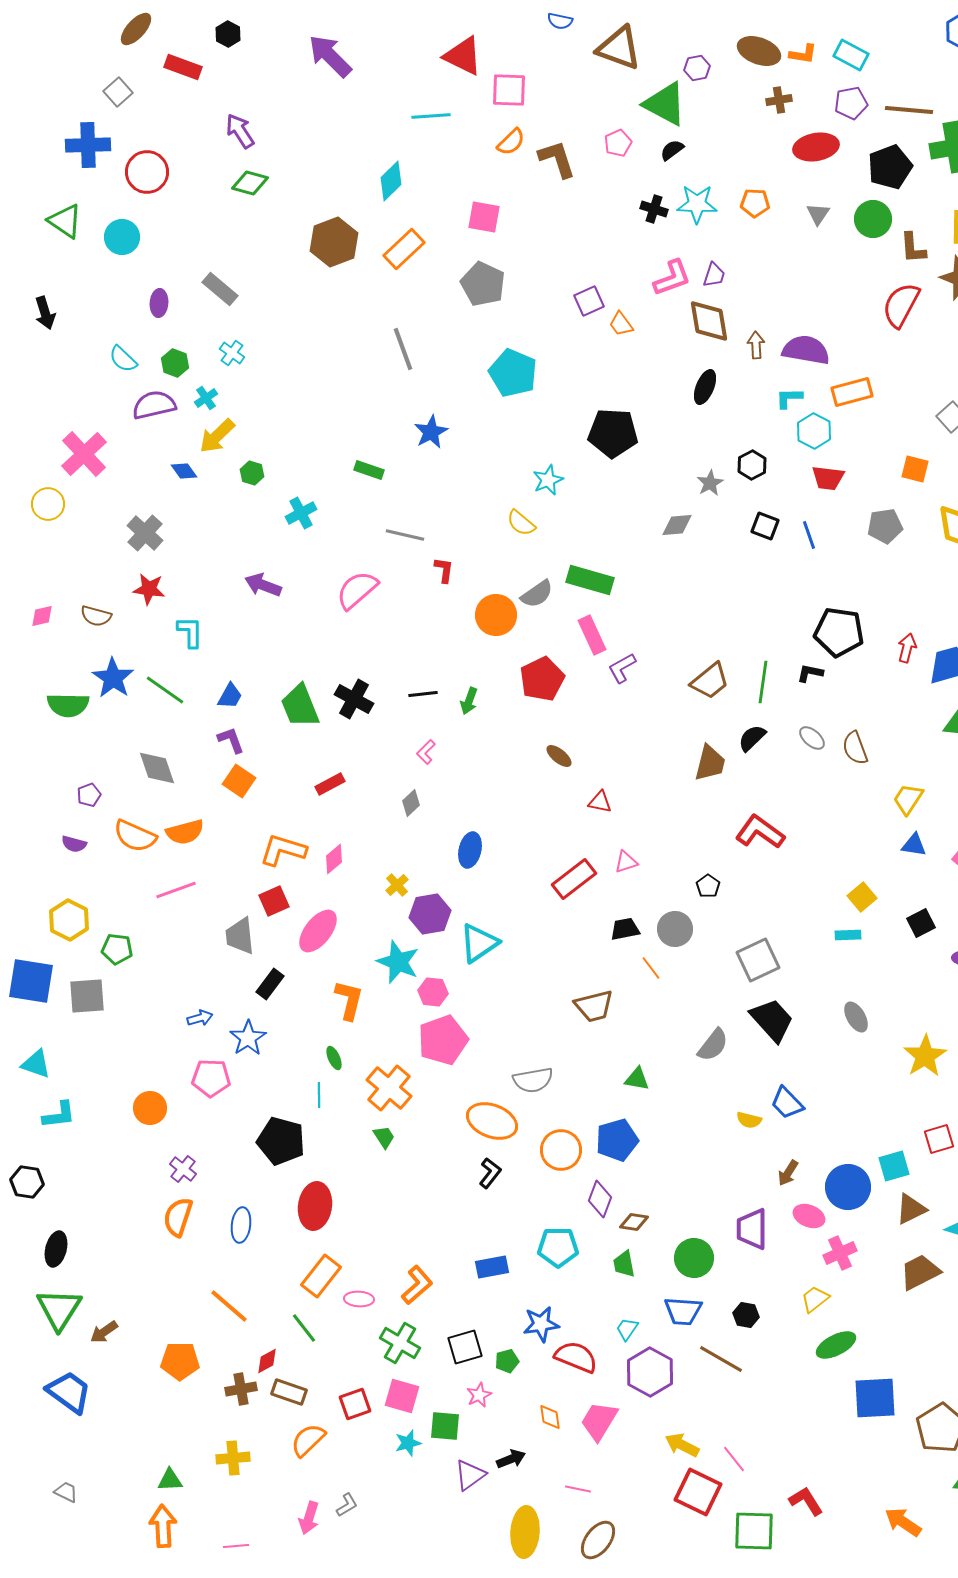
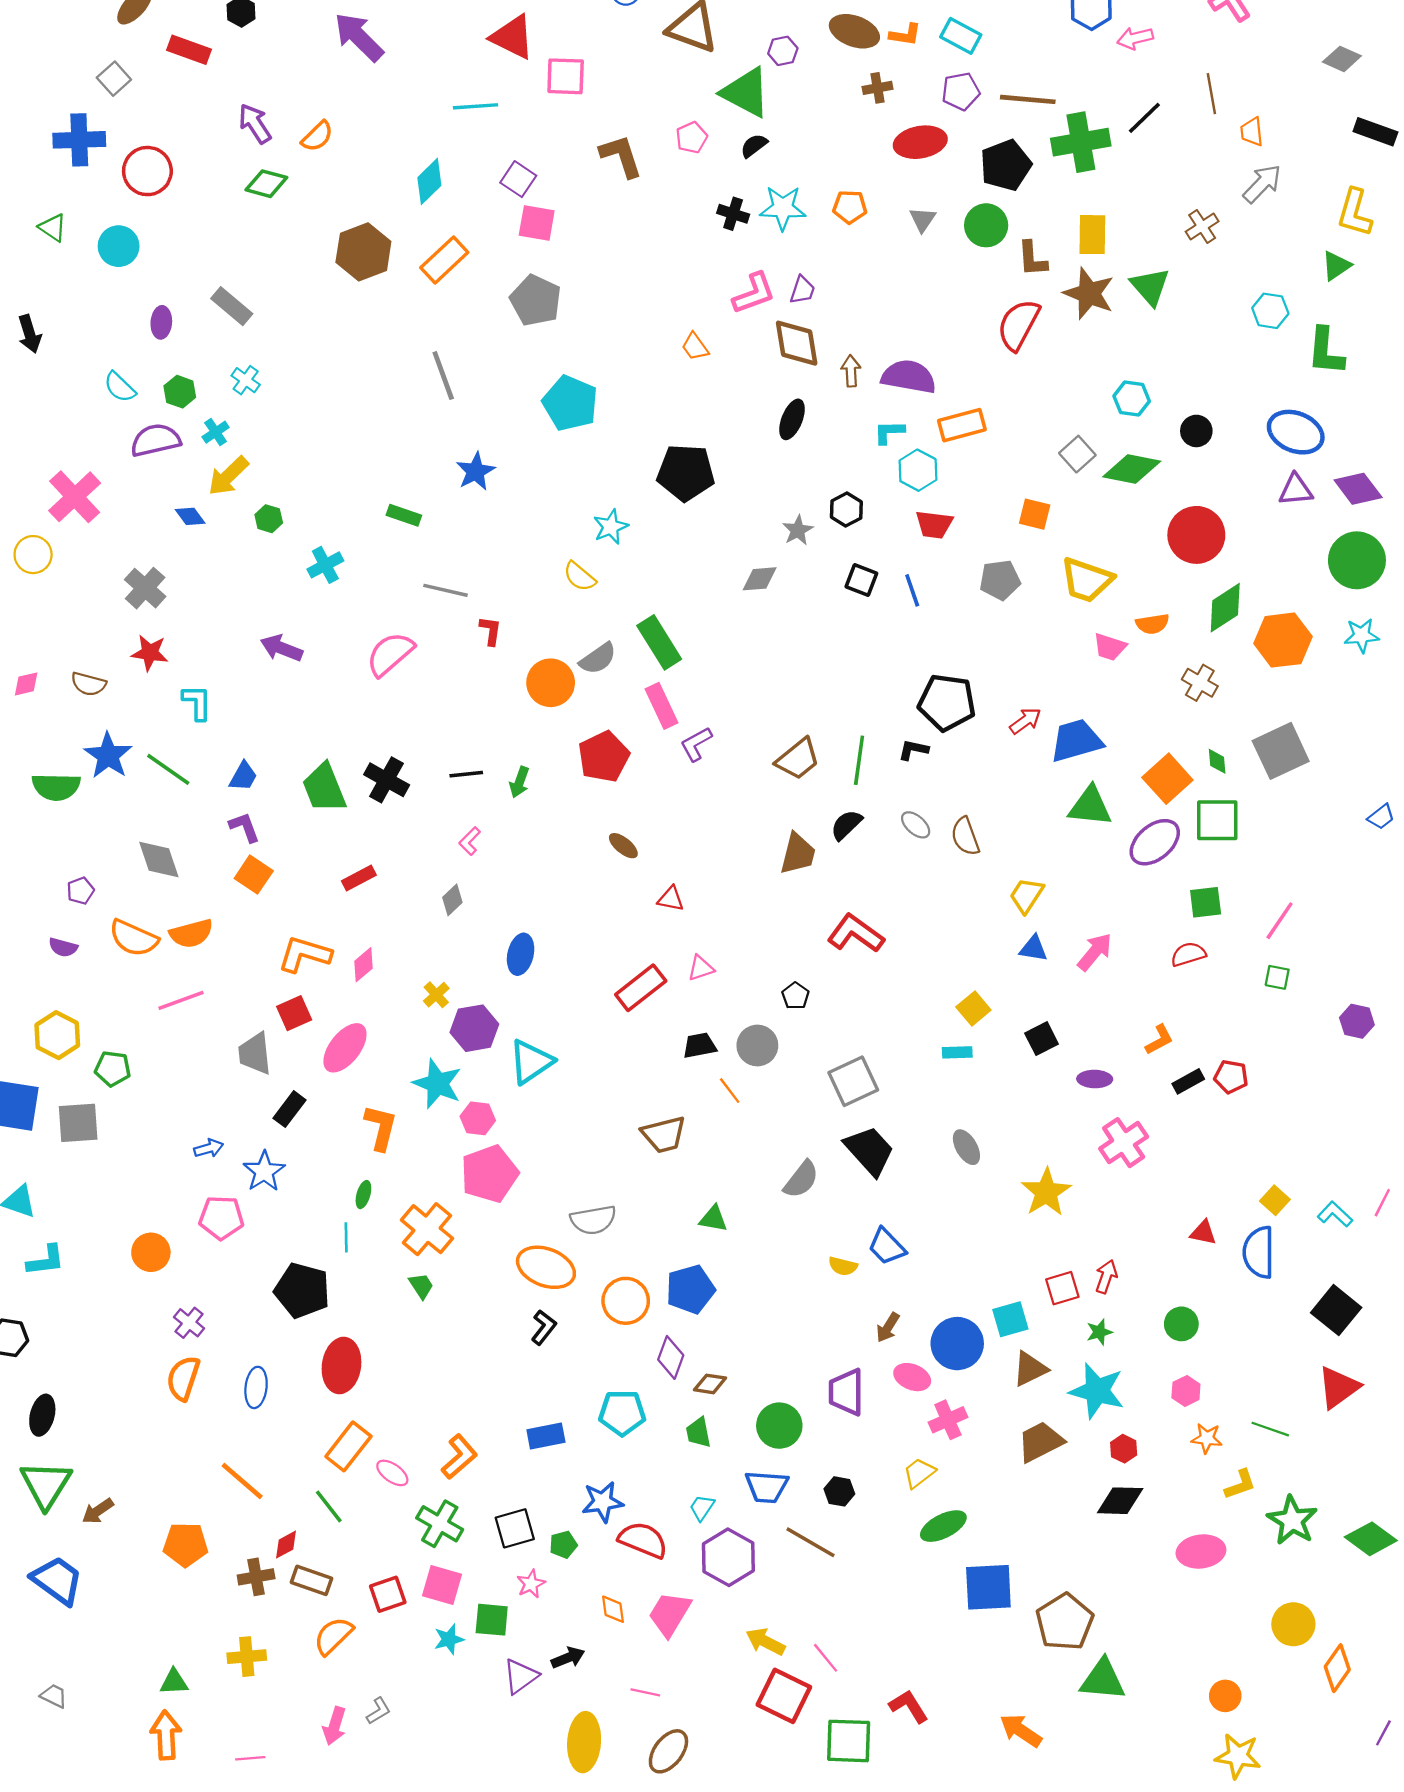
orange semicircle: (511, 142) -> (317, 136), moved
green triangle: (65, 221) -> (53, 228), size x0.7
purple square: (589, 301) -> (518, 179), moved, turned -32
green rectangle: (590, 580) -> (659, 642), turned 42
red arrow: (907, 648) -> (1025, 721), turned 40
green ellipse: (334, 1058) -> (363, 1195), turned 40
pink ellipse: (359, 1299) -> (392, 1473), turned 32

